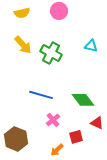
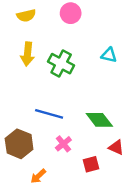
yellow arrow: (23, 45) -> (27, 54), turned 48
brown hexagon: (16, 139) -> (19, 144), moved
orange arrow: (57, 150) -> (38, 176), moved

